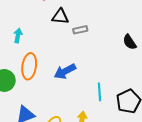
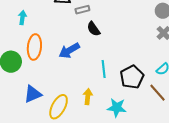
black semicircle: (130, 42) -> (94, 29), moved

